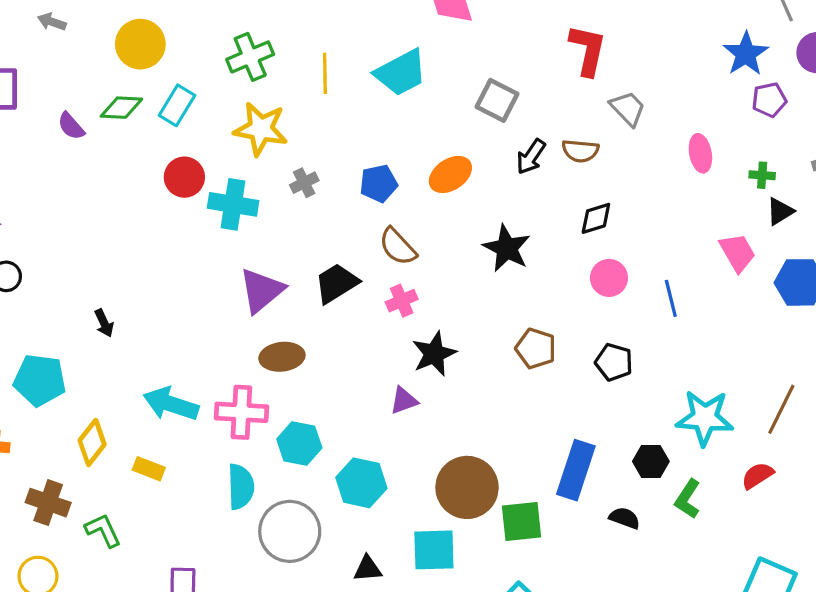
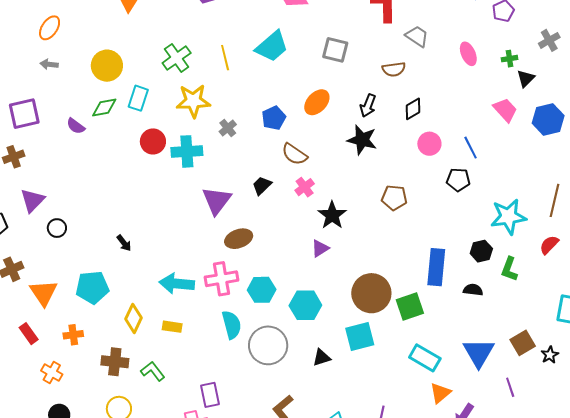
black arrow: (531, 157) -> (368, 106), moved
black trapezoid: (336, 283) -> (262, 186), size x0.7
black pentagon: (614, 362) -> (458, 180), moved

